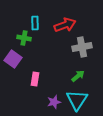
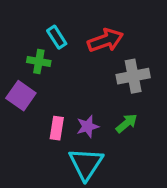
cyan rectangle: (35, 23) -> (57, 37), turned -32
cyan triangle: (77, 100) -> (86, 164), moved
purple star: (54, 102) -> (88, 126), moved

